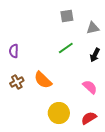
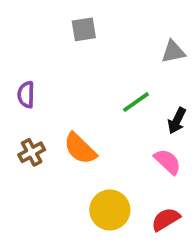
gray square: (67, 16) -> (84, 29), moved
green line: (66, 48) -> (136, 102), moved
black arrow: (95, 55) -> (177, 121), moved

